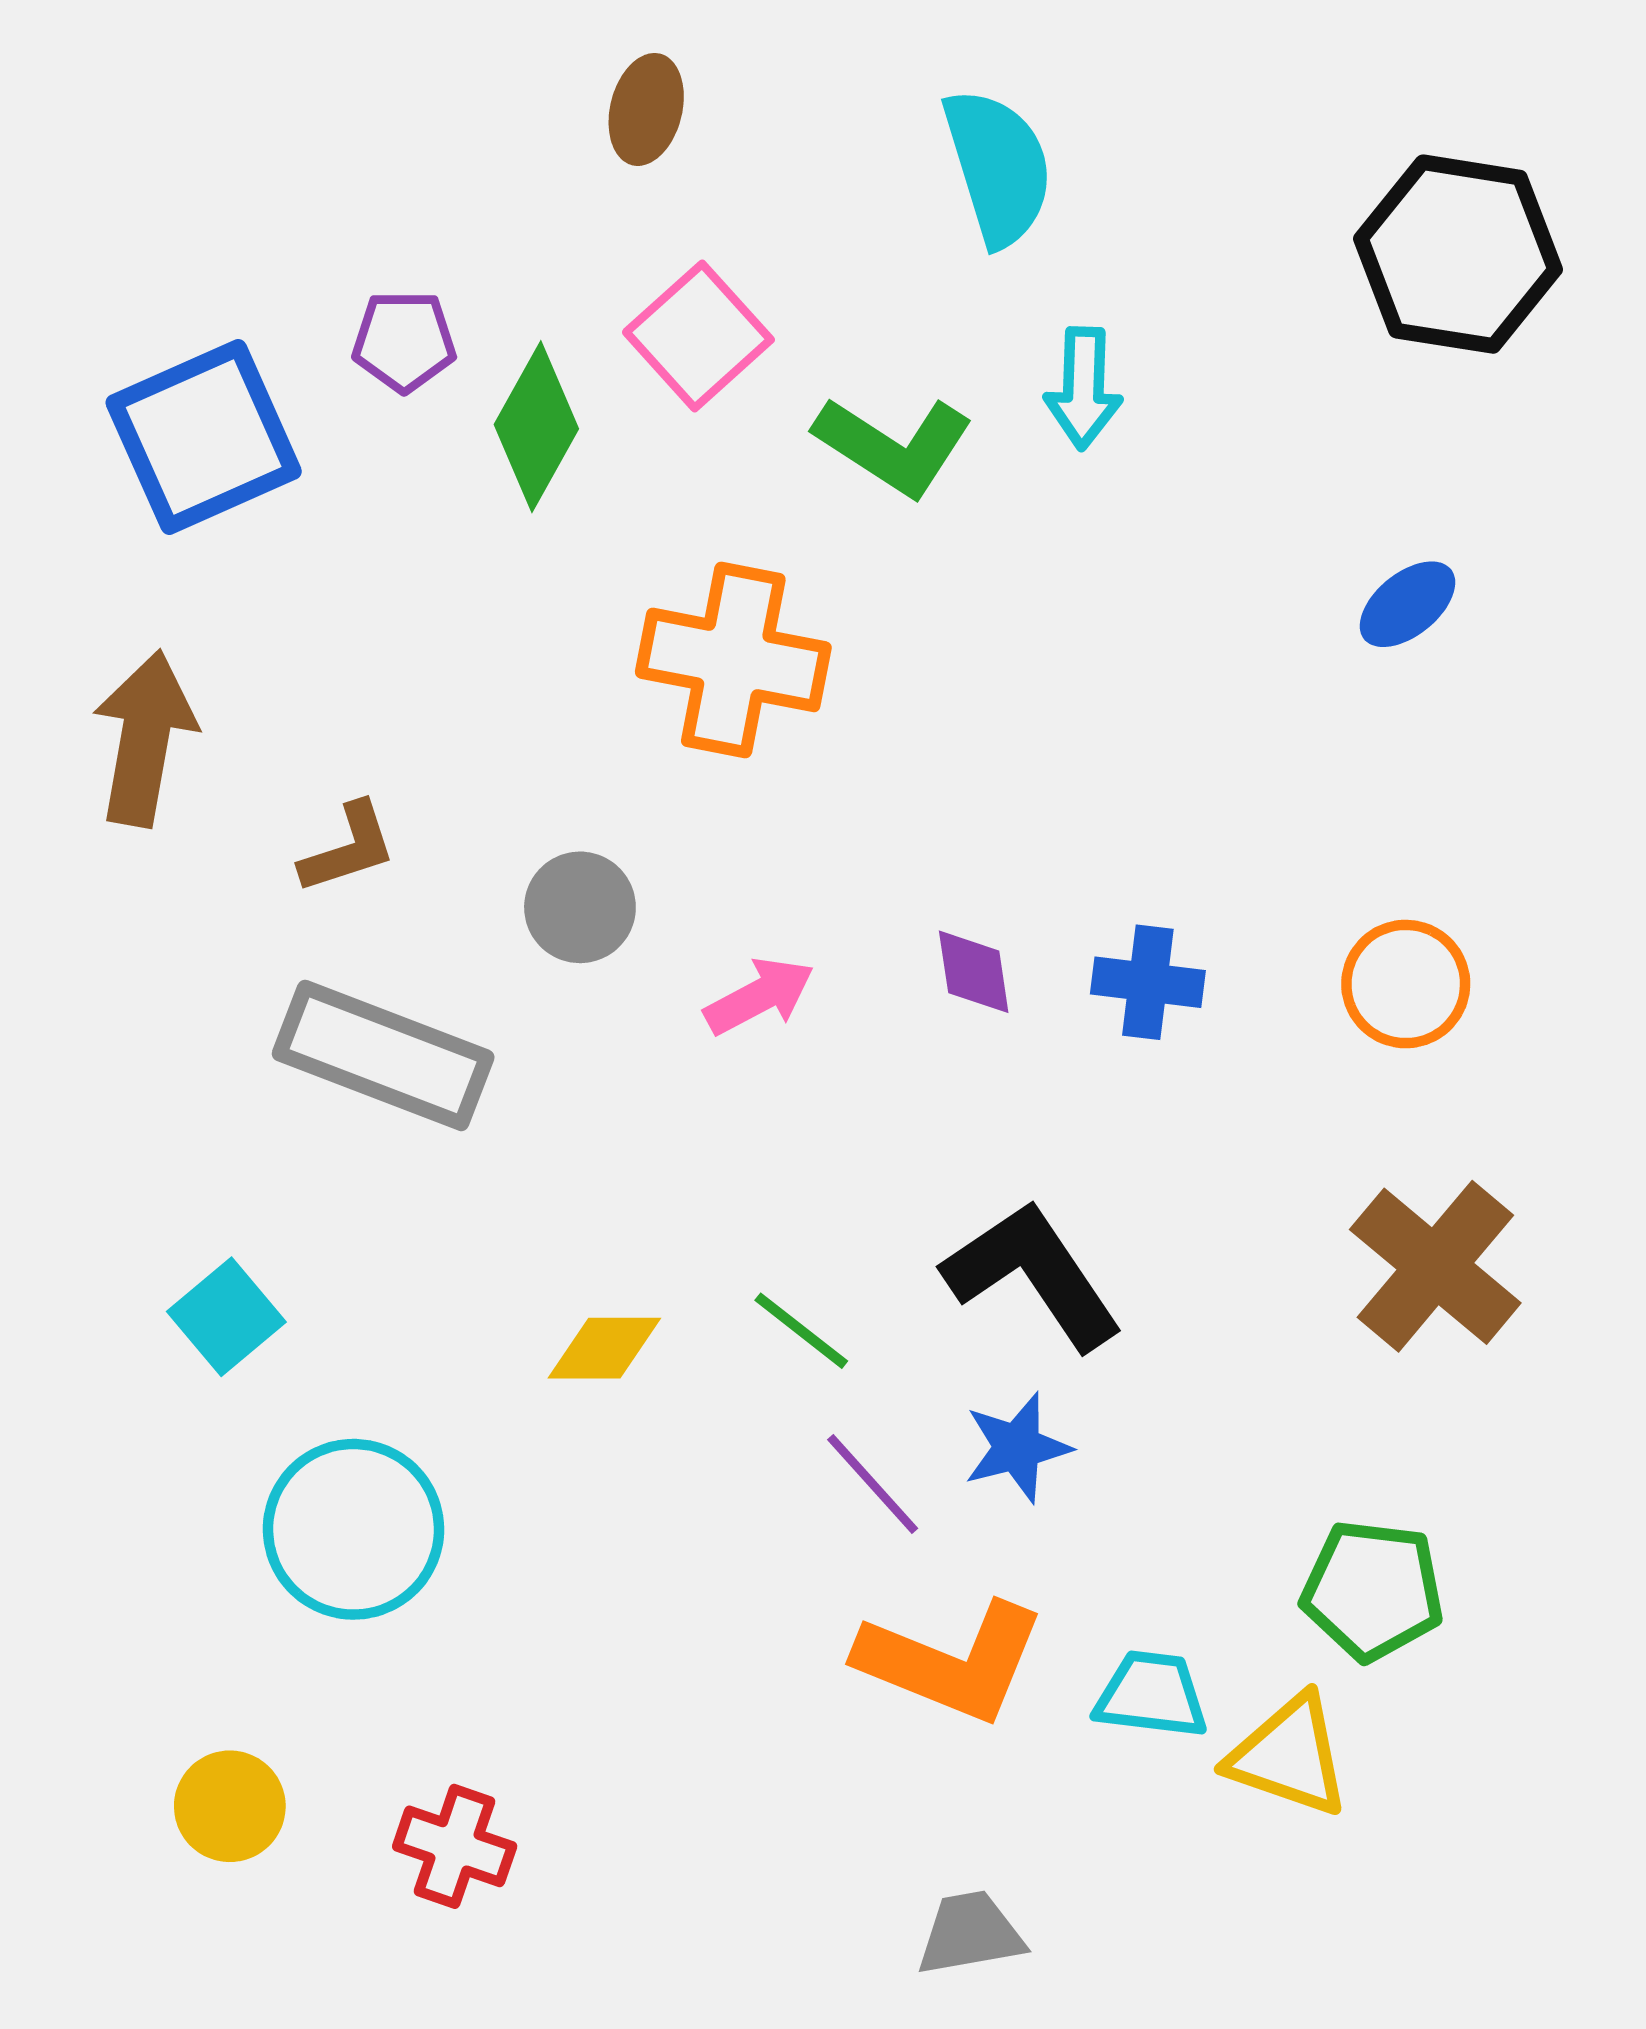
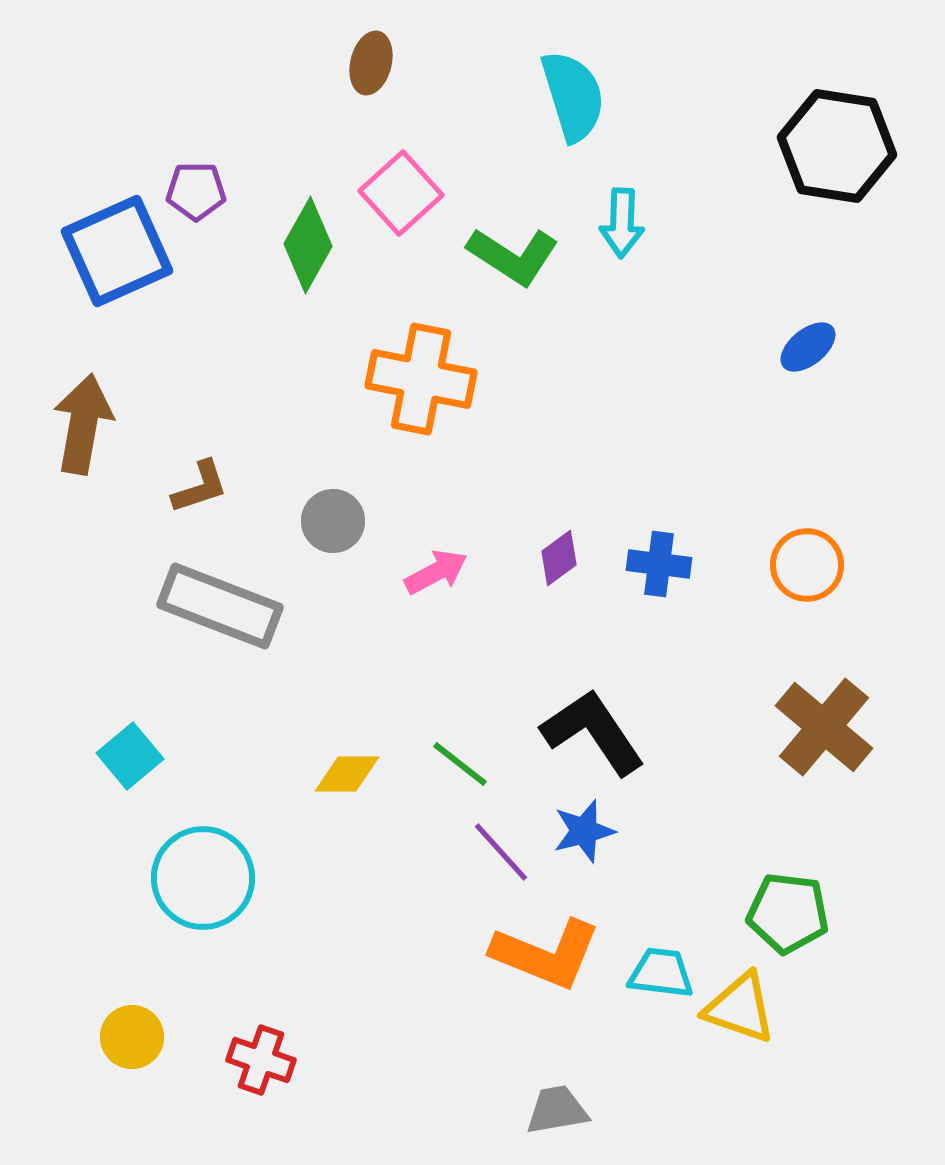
purple pentagon: (404, 341) -> (196, 191), moved
purple diamond: (974, 972) -> (559, 558), turned 62

